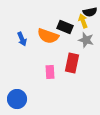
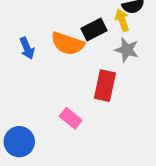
black rectangle: (65, 27) -> (94, 30), turned -49
pink rectangle: (50, 72) -> (71, 118), moved, turned -48

